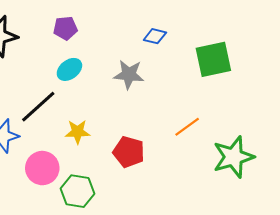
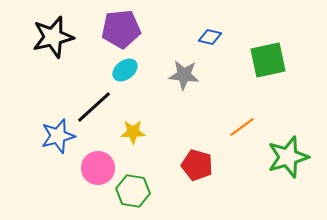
purple pentagon: (65, 28) -> (121, 29), size x1.6
red pentagon: (129, 152) -> (197, 165), moved

